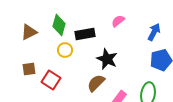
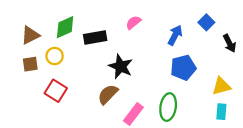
green diamond: (59, 25) -> (65, 27), turned 50
yellow circle: (65, 50) -> (55, 56), moved
brown square: (29, 69) -> (30, 64), moved

